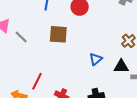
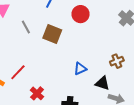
gray line: (21, 37) -> (26, 27), moved

